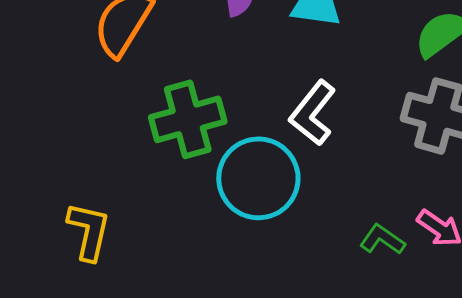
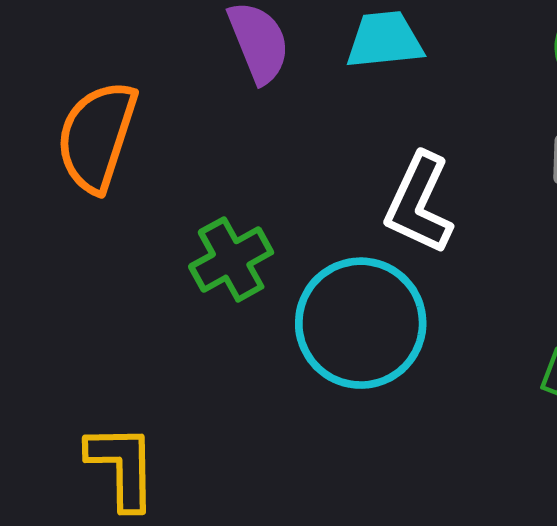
green cross: (188, 119) -> (231, 259), size x0.7

